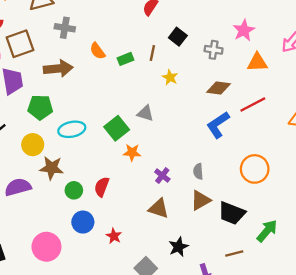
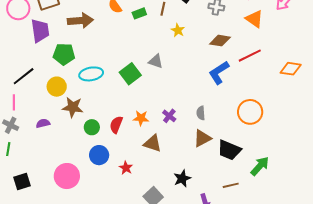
orange triangle: (257, 62) -> (254, 19), turned 36
orange star: (132, 152) -> (141, 118), moved
purple semicircle: (18, 187) -> (43, 123), size x0.6
brown triangle: (159, 208) -> (153, 143), moved

